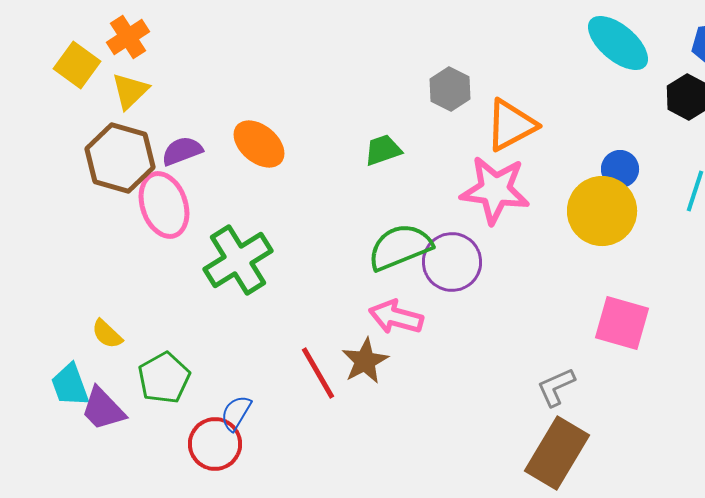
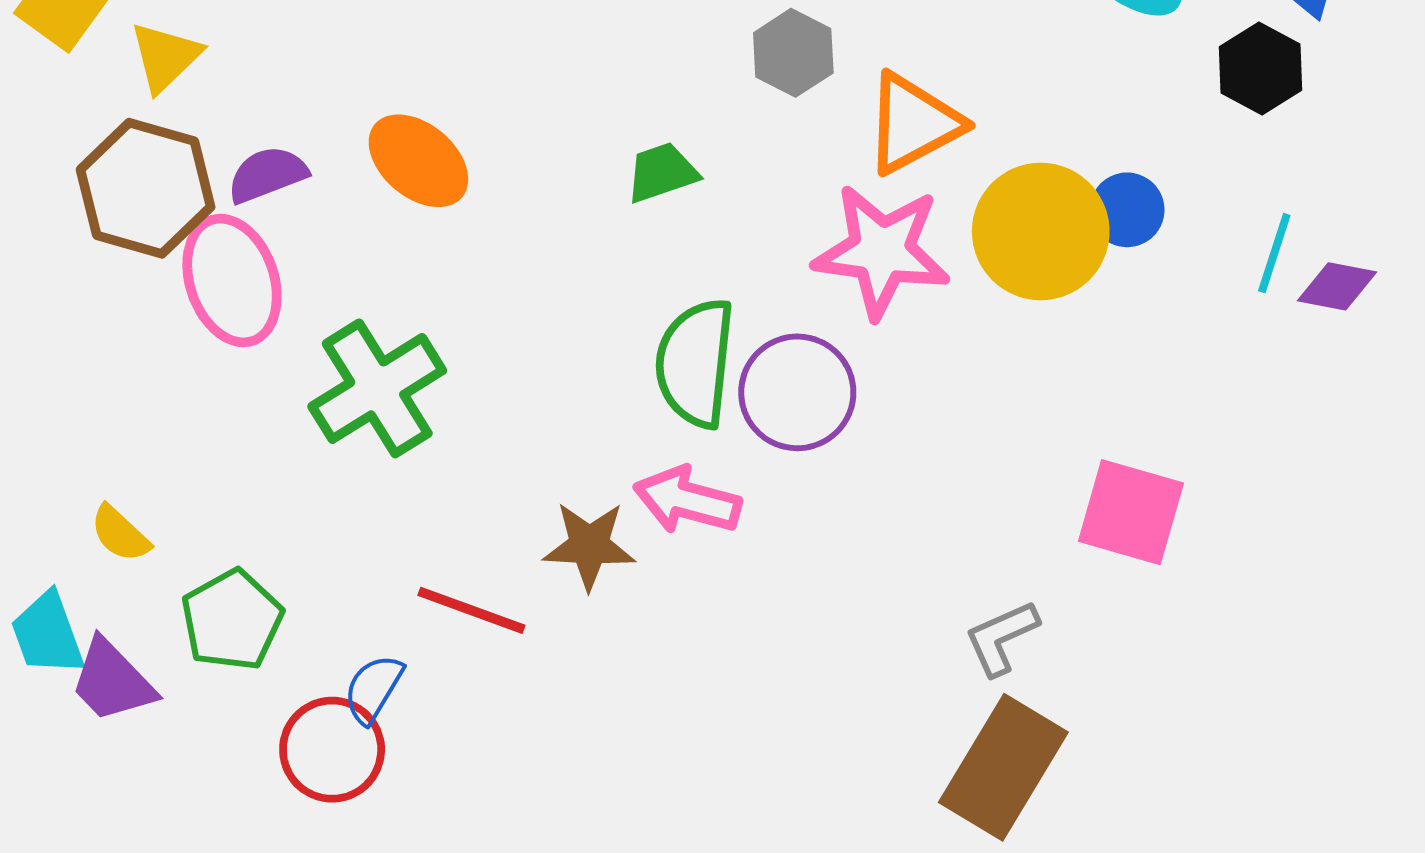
yellow circle: (602, 211) -> (1041, 231), moved
green semicircle: (400, 247) -> (695, 363), turned -62
brown star: (365, 361) -> (589, 545), moved, turned 30
red line: (318, 373) -> (471, 610), moved, turned -40

